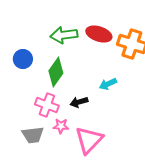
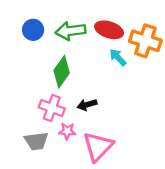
blue circle: (23, 59) -> (33, 30), moved
cyan arrow: (108, 84) -> (118, 57), moved, turned 72

